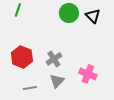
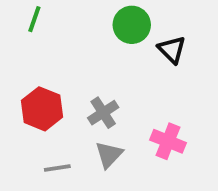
black triangle: (93, 16) -> (172, 50), moved

